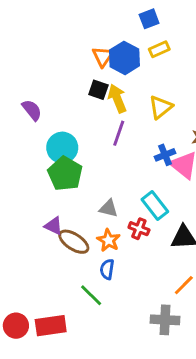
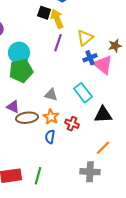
yellow triangle: (161, 107) -> (85, 38), moved
green pentagon: (65, 174) -> (21, 71), turned 30
red cross: (139, 229) -> (72, 124), moved
brown ellipse: (74, 242) -> (27, 118), turned -40
green line: (91, 295) -> (38, 176), moved, turned 60

